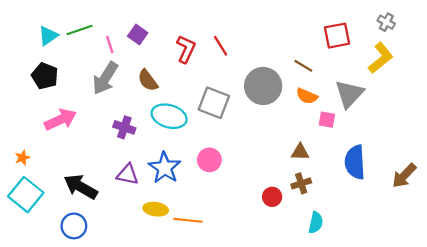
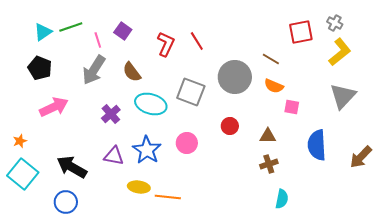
gray cross: (386, 22) -> (335, 23), moved
gray triangle: (349, 94) -> (343, 96), moved
purple cross: (124, 127) -> (111, 114), turned 30
red circle: (272, 197) -> (230, 126), moved

